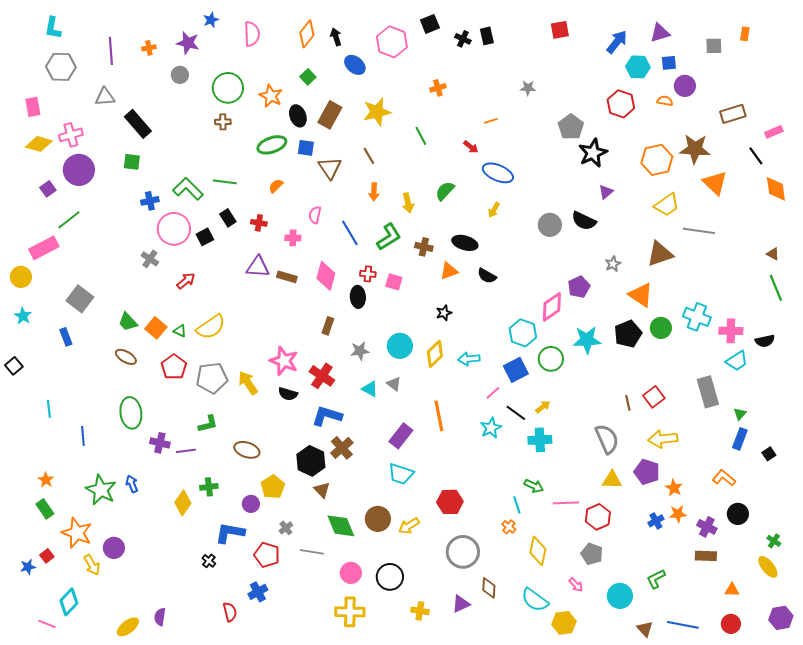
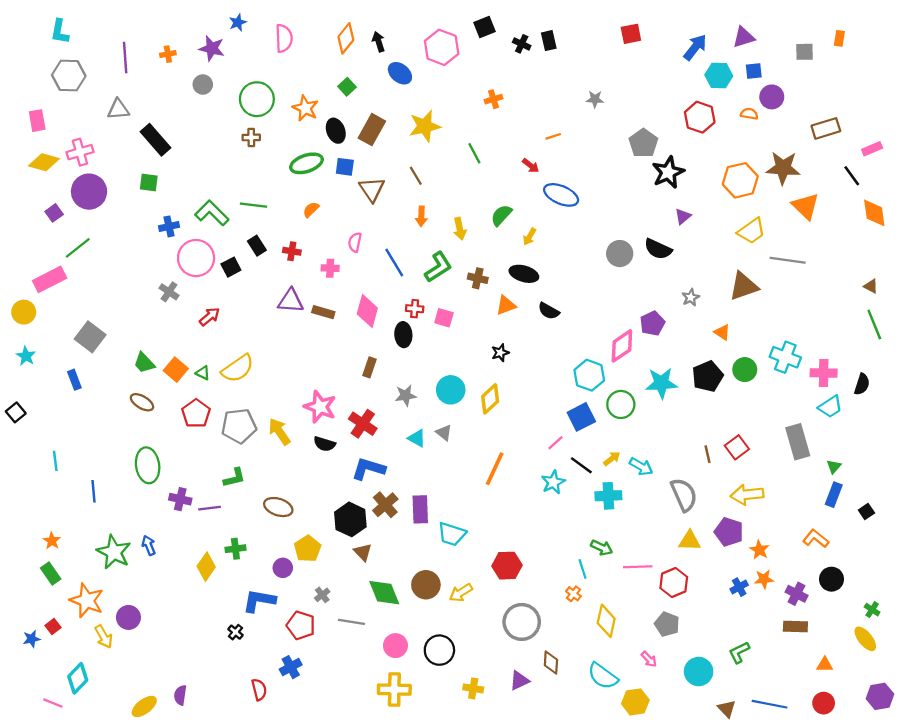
yellow arrow: (494, 210) -> (530, 237), moved
orange triangle: (641, 295) -> (722, 332), size x0.6
black semicircle: (765, 341) -> (862, 384), turned -60
cyan arrow: (469, 359) -> (641, 466), moved, turned -145
orange line: (439, 416) -> (495, 469), turned 36
purple rectangle: (401, 436) -> (420, 509), moved, turned -40

